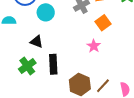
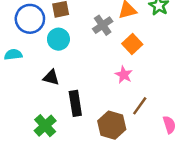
green cross: (27, 66) -> (45, 126), moved
brown line: (103, 86) -> (140, 106), moved

